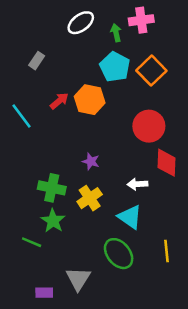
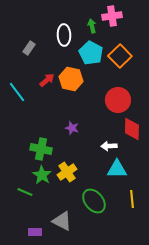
white ellipse: (81, 23) -> (64, 35), moved, turned -55
yellow cross: (90, 198) -> (67, 172), moved
cyan triangle: (130, 217) -> (117, 169), moved, turned -35
gray triangle: (78, 279) -> (62, 221), turned -35

